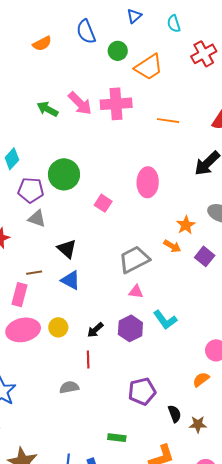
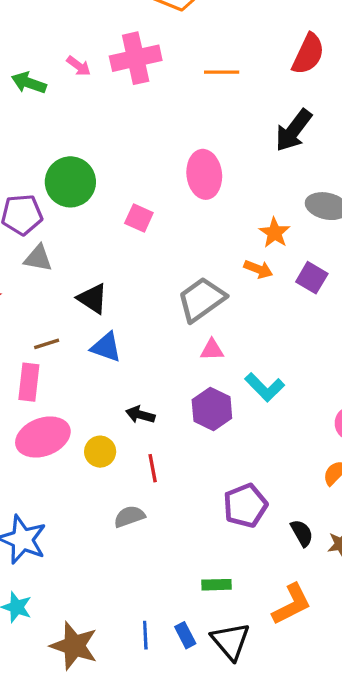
pink arrow: (80, 103) -> (79, 66), size x0.6
yellow circle: (58, 327) -> (100, 452), moved
black arrow: (95, 330) -> (140, 415), moved, turned 66

